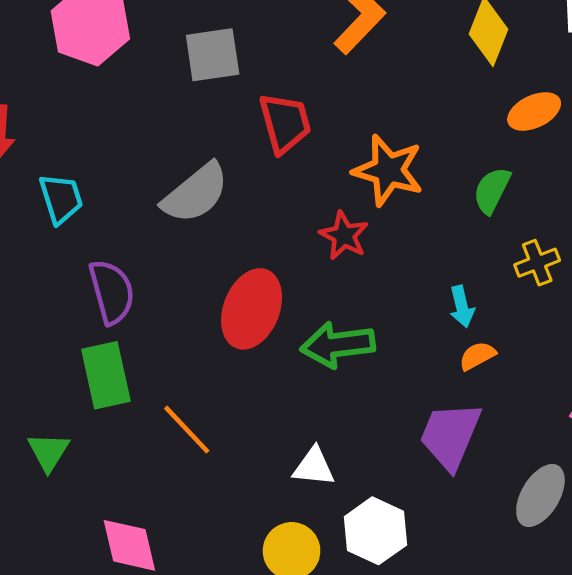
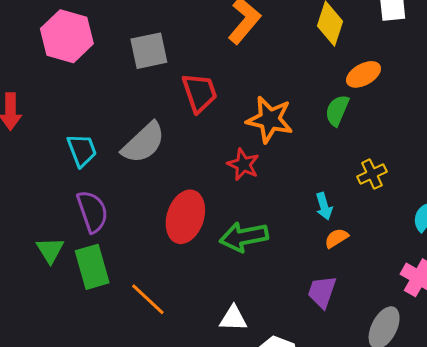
green semicircle: (492, 190) -> (337, 110), moved
cyan trapezoid: (61, 199) -> (82, 150), moved
purple trapezoid: (450, 436) -> (322, 292), size x0.7
green triangle: (49, 452) -> (50, 250), moved

